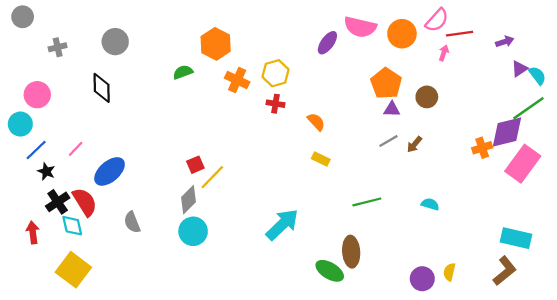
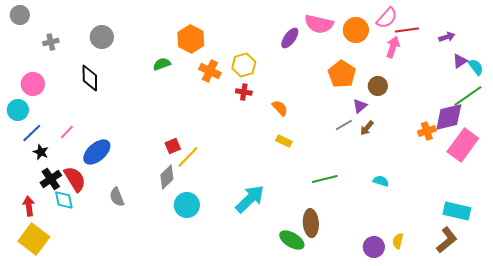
pink arrow: (444, 53) -> (393, 47), size x1.5
purple triangle: (392, 109) -> (360, 106), moved, turned -42
cyan circle: (193, 231) -> (187, 205), moved
yellow square: (73, 270) -> (34, 239), moved

